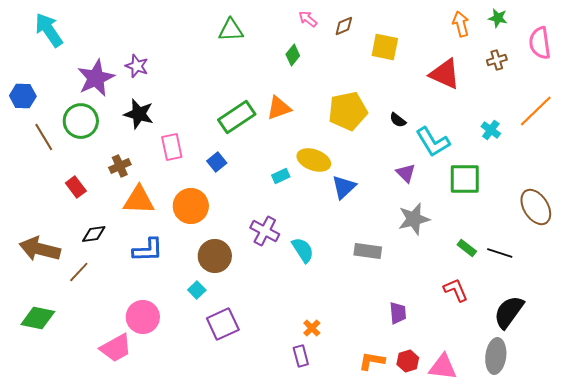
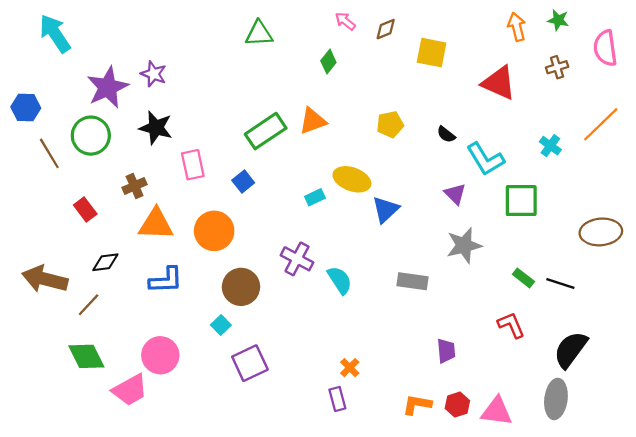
yellow pentagon: (348, 111) -> (390, 124), size x0.6
brown ellipse: (536, 207) -> (601, 232), turned -63
green diamond: (38, 318) -> (86, 356), moved, turned 52

